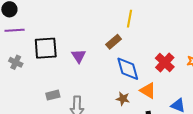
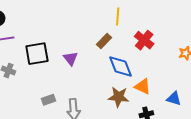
red cross: (165, 62) -> (144, 40), moved
brown star: (123, 99) -> (119, 97), size x1.5

